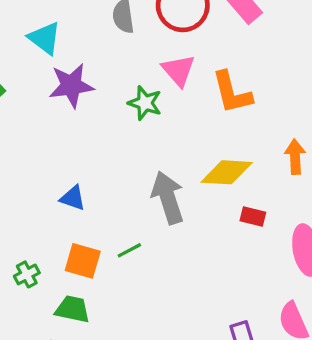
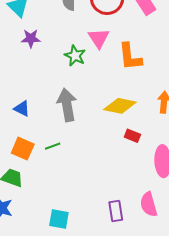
purple star: (71, 85) -> (31, 38), size x0.7
gray arrow: (168, 198) -> (67, 105), moved

